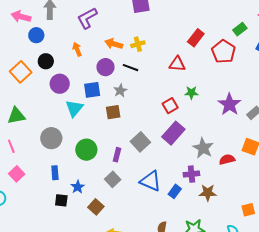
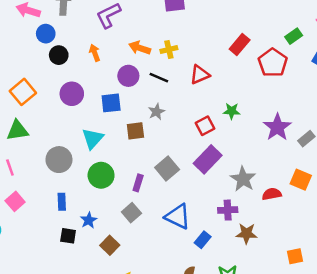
black circle: (46, 61) -> (59, 55), moved
red triangle: (177, 64) -> (200, 75), moved, turned -30
orange square: (21, 72) -> (23, 92), moved
gray star: (120, 91) -> (157, 112), moved
cyan triangle: (74, 108) -> (93, 138), moved
blue rectangle: (175, 191) -> (203, 240), moved

